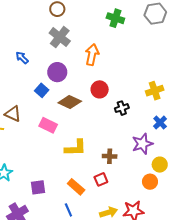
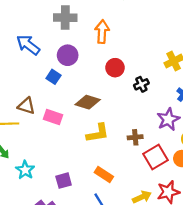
gray cross: (60, 37) -> (65, 18), turned -30
blue arrow: (22, 58) -> (28, 45), size x1.6
brown diamond: (70, 102) -> (88, 102), moved
pink rectangle: (48, 125) -> (53, 117), moved
red square: (101, 179) -> (155, 157), moved, size x1.6

